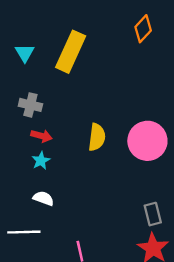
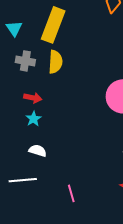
gray cross: (30, 105) -> (25, 61), moved
yellow semicircle: (97, 137) -> (55, 62), moved

